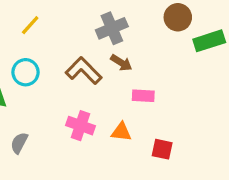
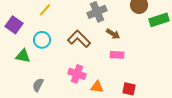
brown arrow: (121, 63) -> (113, 34), moved
orange triangle: (121, 132) -> (97, 87), moved

